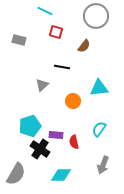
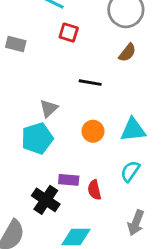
brown semicircle: (84, 46) -> (127, 53), moved
black line: (62, 67) -> (90, 83), moved
cyan triangle: (99, 88) -> (133, 130), moved
cyan pentagon: (30, 126) -> (37, 138), moved

